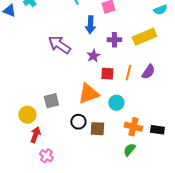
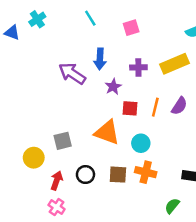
blue arrow: (90, 25) -> (100, 59), moved
orange triangle: (88, 94) -> (107, 132), turned 40
black circle: (78, 122) -> (85, 175), moved
orange cross: (133, 127) -> (146, 172), moved
red arrow: (35, 135) -> (57, 181), moved
green semicircle: (129, 150) -> (172, 206), moved

